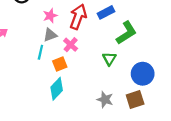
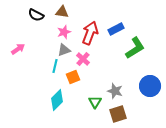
green triangle: (109, 59) -> (95, 102), moved
cyan diamond: (57, 89) -> (57, 100), moved
gray star: (105, 100) -> (115, 91), moved
brown square: (135, 100) -> (118, 114), moved

